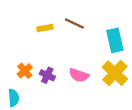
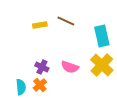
orange cross: (25, 71) -> (40, 85), moved
cyan semicircle: (14, 98) -> (21, 87), moved

